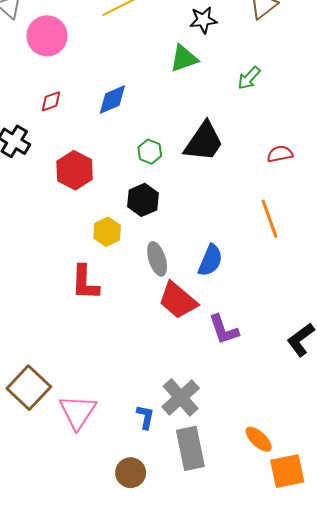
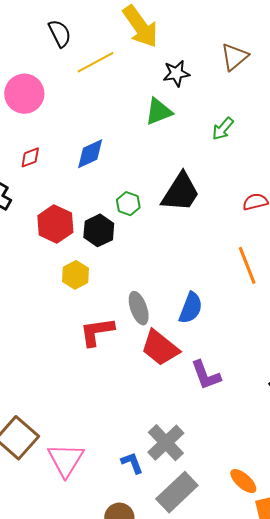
black hexagon: (143, 200) -> (99, 230), moved
yellow hexagon: (107, 232) -> (75, 275), moved
red L-shape: (85, 283) -> (97, 332), moved, turned 81
blue L-shape: (145, 417) -> (132, 463), turned -30
gray rectangle: (190, 448) -> (177, 492), turned 60

